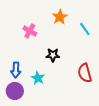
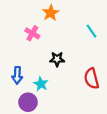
orange star: (60, 17) -> (51, 13), moved
purple circle: (15, 91) -> (28, 102), moved

